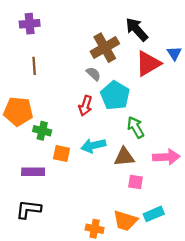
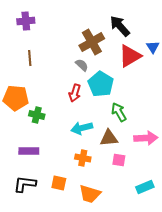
orange square: (62, 154) -> (59, 183), moved
cyan rectangle: (154, 214) -> (145, 187), moved
orange trapezoid: (125, 221) -> (90, 194), moved
orange cross: (95, 229) -> (83, 158), moved

